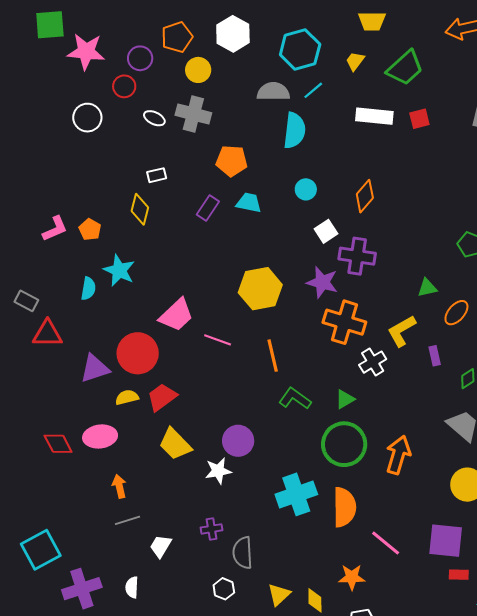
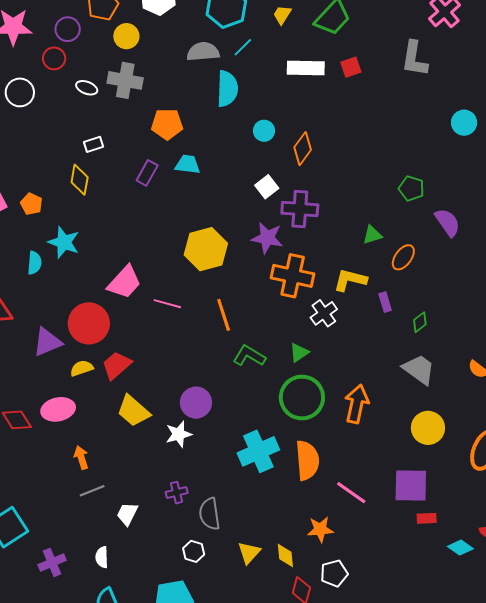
cyan circle: (306, 189) -> (264, 131), moved
yellow L-shape: (402, 331) -> (350, 280), turned 48
purple cross: (82, 589) -> (52, 562), size x0.7

